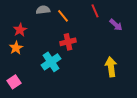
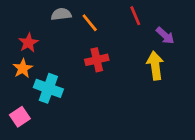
cyan cross: (51, 62) -> (48, 88), moved, turned -36
yellow arrow: (111, 67) -> (155, 66), moved

